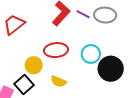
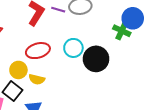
yellow semicircle: (58, 81) -> (37, 79), moved

